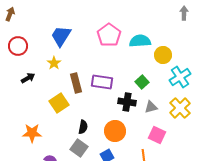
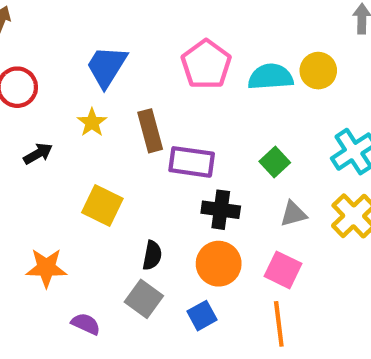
yellow circle: (163, 55) -> (318, 71), moved
brown rectangle: (76, 83) -> (150, 131), moved
black cross: (127, 102) -> (221, 210), moved
yellow square: (59, 103) -> (102, 206), turned -30
pink square: (157, 135) -> (283, 270), moved

